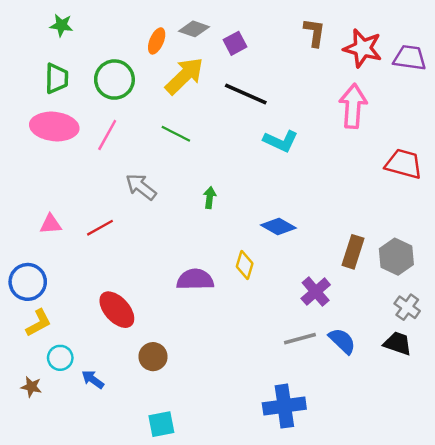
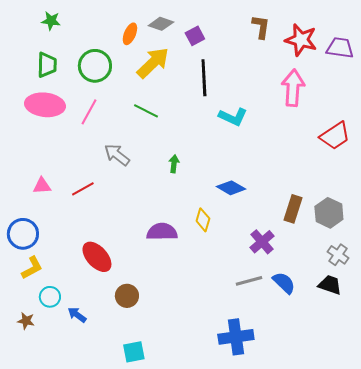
black line: (246, 94) -> (204, 78), turned 63
red trapezoid: (404, 164) -> (335, 136), turned 132

